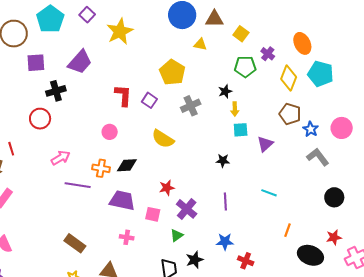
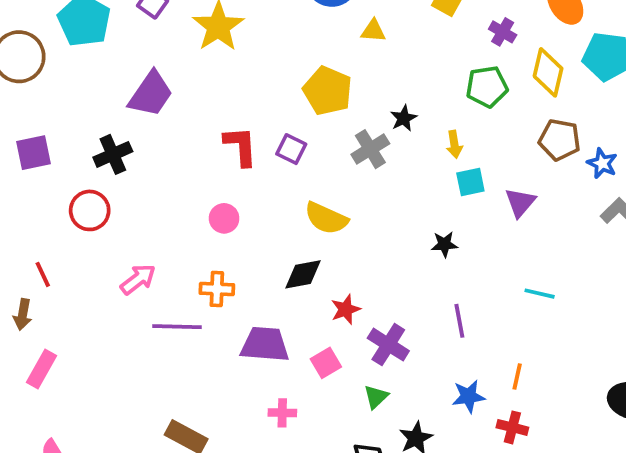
purple square: (36, 63) -> (33, 153), moved
green pentagon: (245, 67) -> (487, 87), moved
black star: (225, 91) -> (404, 118), moved
black diamond: (127, 165) -> (303, 274), moved
pink square: (153, 214) -> (326, 363), turned -35
orange line: (287, 230) -> (517, 376), moved

